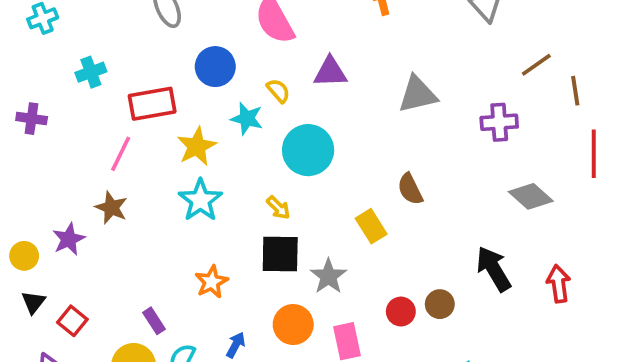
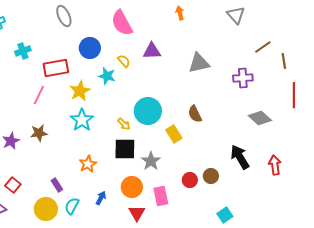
cyan circle: (308, 150) -> (148, 111), moved
brown star: (111, 208) -> (39, 133), moved, turned -30

